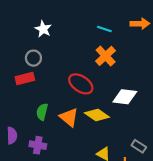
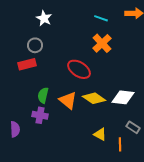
white diamond: (125, 97) -> (123, 97), moved
purple semicircle: (12, 135) -> (15, 129), moved
purple cross: (38, 145) -> (40, 115), moved

